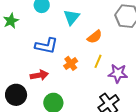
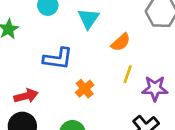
orange cross: (71, 63) -> (85, 89), moved
red arrow: (39, 75) -> (26, 96), moved

